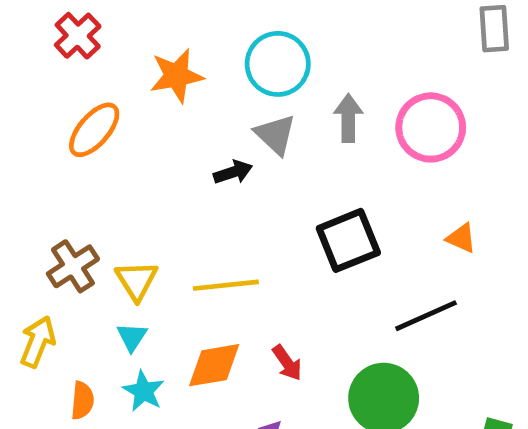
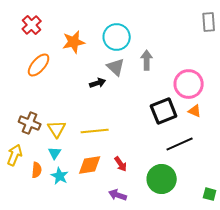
pink circle: (431, 127) -> (189, 84), moved
black square: (348, 240) -> (164, 111), moved
brown cross: (73, 266) -> (30, 123), turned -35
orange semicircle: (82, 400) -> (37, 170), moved

